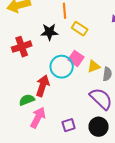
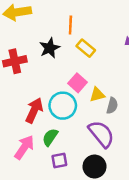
black star: (49, 32) -> (50, 48), turned -30
cyan circle: (62, 67) -> (63, 106), moved
green semicircle: (27, 100) -> (50, 137), moved, turned -42

